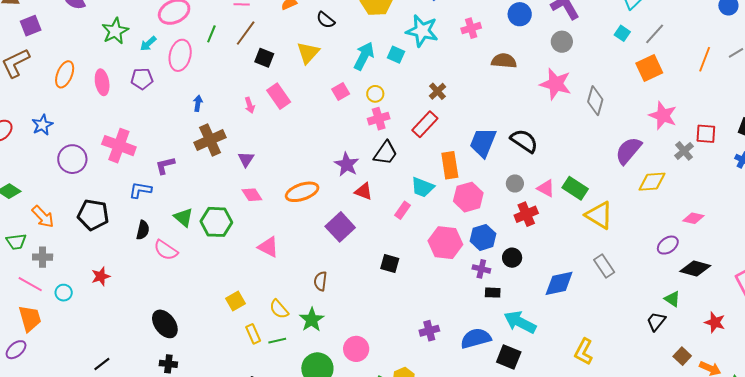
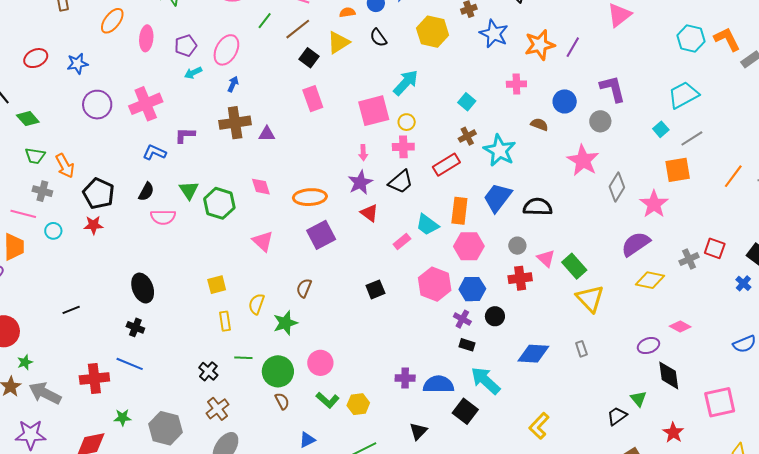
blue circle: (520, 14) -> (565, 101), moved
cyan star: (422, 31) -> (500, 150), moved
cyan arrow: (148, 44) -> (193, 73), moved
yellow triangle: (308, 53) -> (338, 42), moved
pink ellipse: (180, 55) -> (226, 50), moved
cyan square: (396, 55) -> (467, 102), moved
brown semicircle: (504, 61) -> (539, 124), size x0.7
purple pentagon: (142, 79) -> (186, 46), turned -30
pink square: (341, 92) -> (374, 111), size x1.8
pink arrow: (250, 105) -> (363, 153), moved
pink star: (663, 116) -> (654, 204), moved
black semicircle: (524, 141) -> (538, 207), turned -48
pink cross: (119, 146) -> (146, 104), turned 32
purple triangle: (246, 159) -> (267, 134), moved, turned 42
black pentagon: (93, 215) -> (99, 193), moved
orange arrow: (43, 217) -> (65, 166), moved
purple square: (340, 227) -> (321, 235), moved
green trapezoid: (16, 242) -> (35, 156), moved
pink semicircle: (166, 250) -> (163, 217), turned -50
black square: (390, 263) -> (375, 289), turned 36
gray rectangle: (604, 266) -> (581, 349), size x0.7
black diamond: (695, 269) -> (669, 375), turned 52
pink line: (30, 284) -> (23, 214), turned -30
yellow semicircle: (279, 309) -> (257, 304), turned 45
purple cross: (429, 331) -> (405, 378), moved
green line: (277, 341) -> (243, 358), moved

